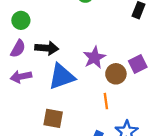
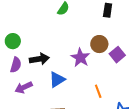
brown circle: (116, 74) -> (99, 44), moved
blue triangle: (62, 77) -> (57, 80), size x0.7

